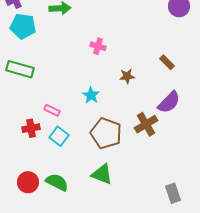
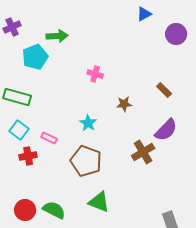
cyan pentagon: (23, 26) -> (35, 57), moved, turned -30
brown pentagon: (106, 133) -> (86, 161), moved
cyan square: (59, 136) -> (19, 130), moved

